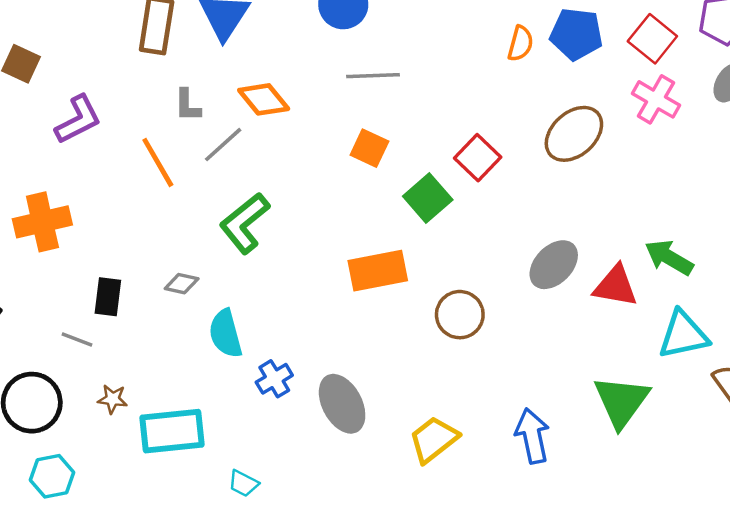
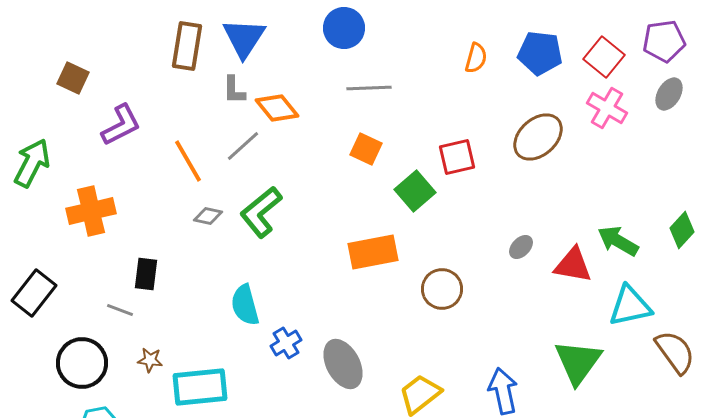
orange semicircle: (520, 44) -> (476, 58), moved
gray L-shape: (187, 105) -> (234, 90), moved
red square: (478, 158) -> (457, 157), turned 33
gray ellipse: (554, 265) -> (521, 247), size x0.6
gray diamond: (182, 284) -> (208, 216), moved

